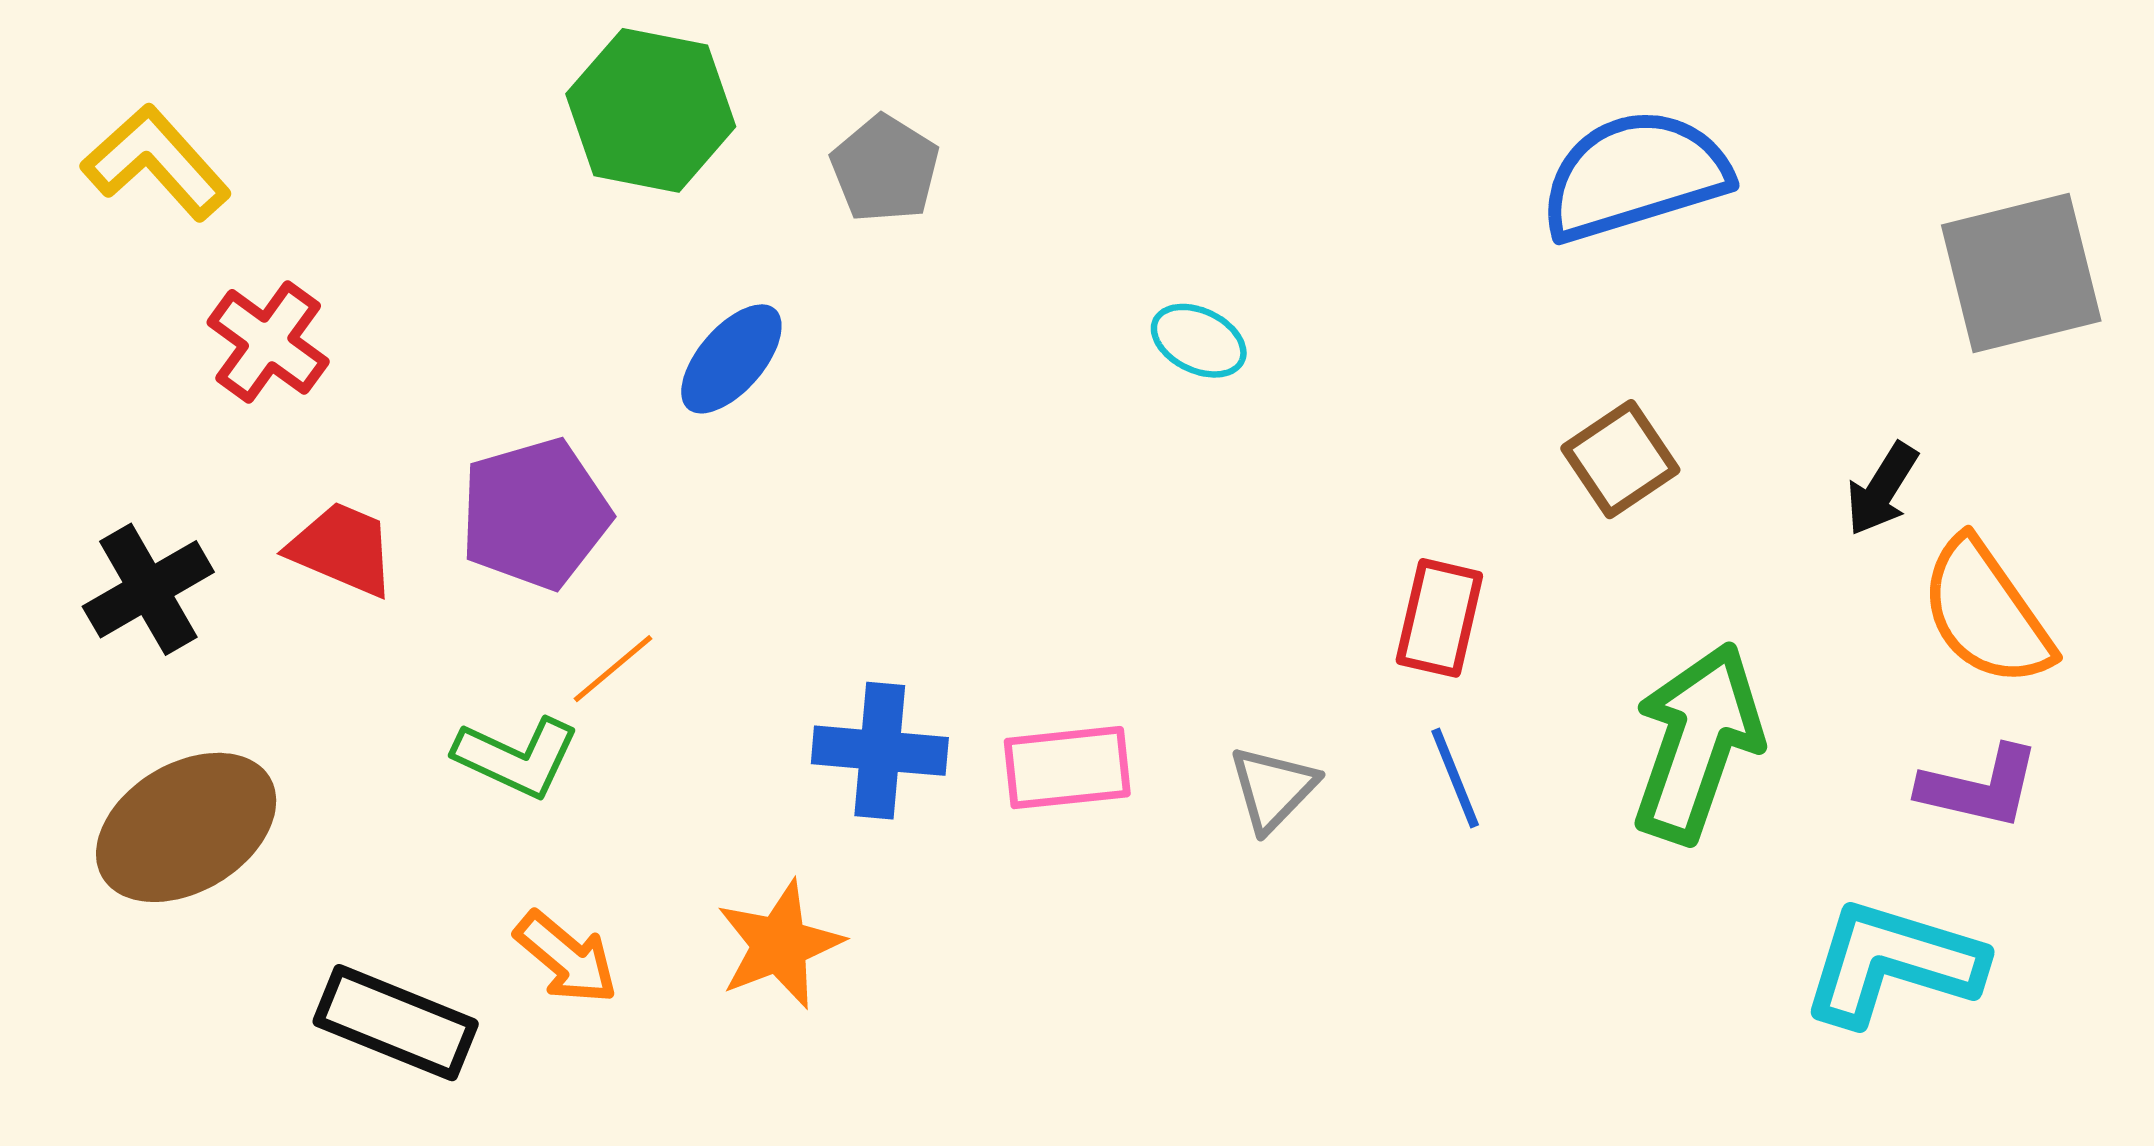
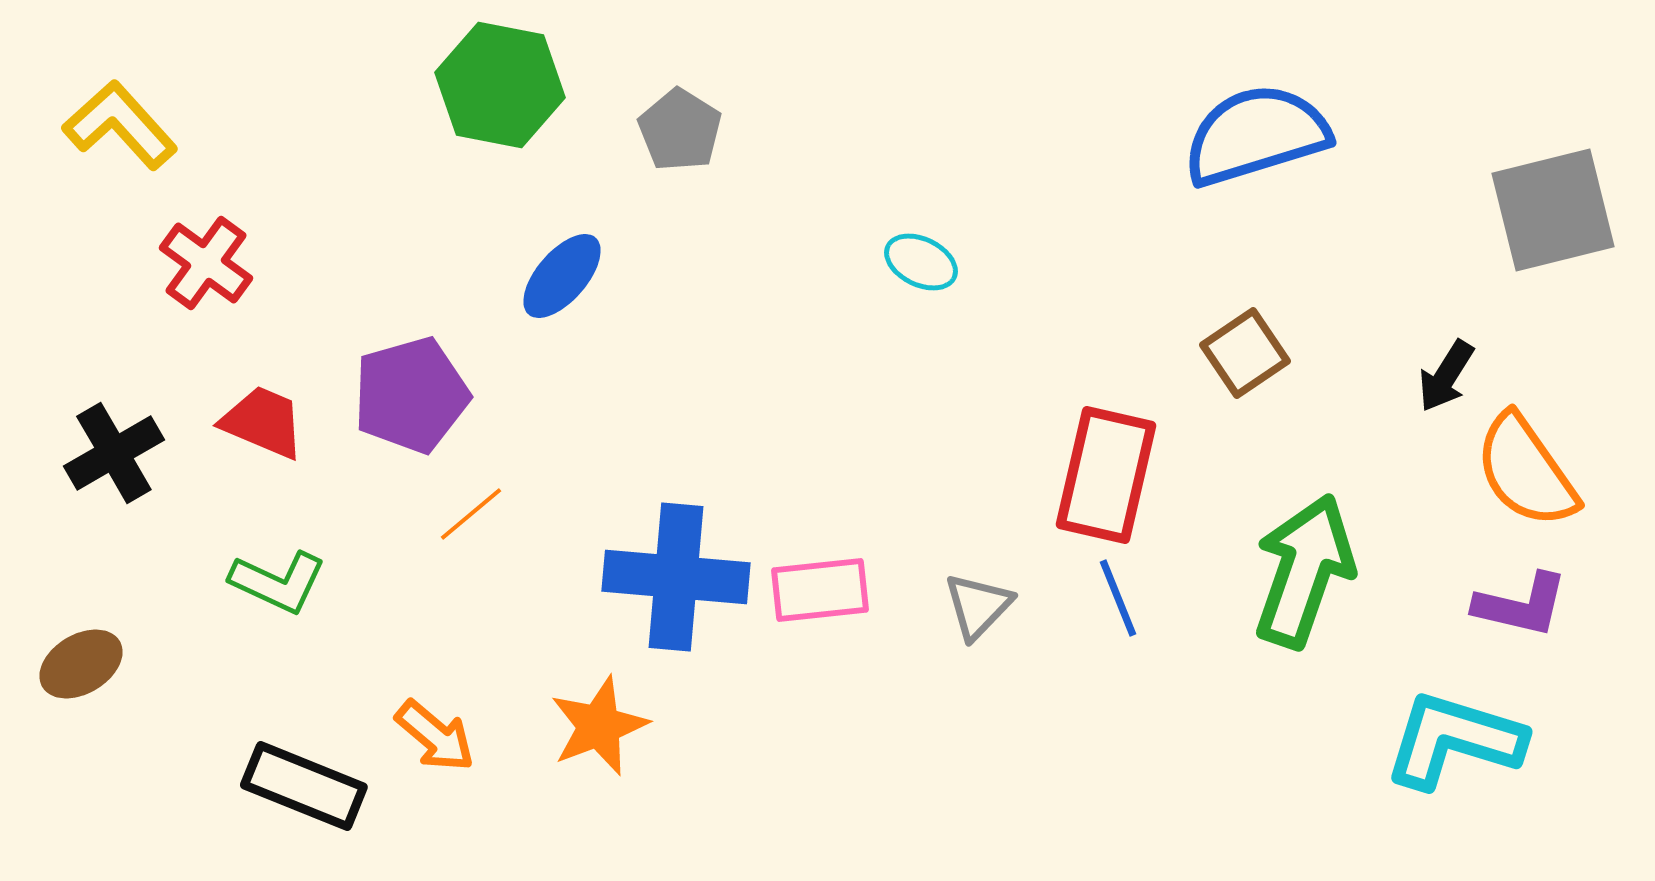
red rectangle: (1439, 618) -> (1106, 475), size x1.5
blue cross: (880, 751) -> (676, 577), size x1.4
green L-shape: (517, 757) -> (278, 582), moved
brown ellipse: (186, 827) -> (81, 664), moved, size x0.6

